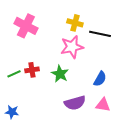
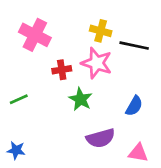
pink star: (72, 47) -> (97, 63), turned 30
red cross: (32, 70) -> (62, 70), moved
pink triangle: (103, 105) -> (138, 153), moved

